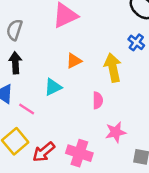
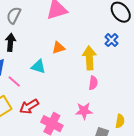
cyan triangle: (53, 87) -> (38, 67), turned 35
pink semicircle: (98, 100) -> (93, 83), moved
red arrow: (44, 152) -> (29, 106), moved

